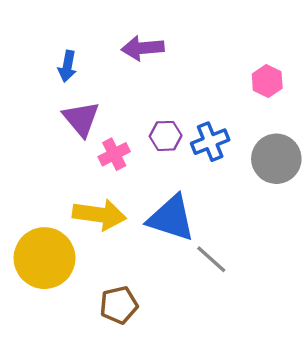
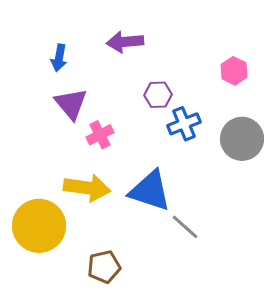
purple hexagon: (166, 136) -> (158, 95), moved

